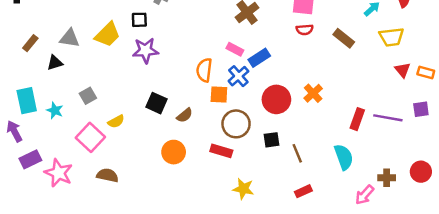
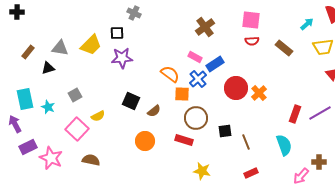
orange semicircle: (204, 70) -> (170, 74), turned 120
red circle: (276, 99) -> (236, 88), moved
purple line: (388, 118) -> (320, 113), turned -40

